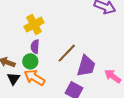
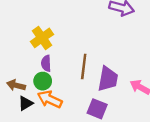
brown line: (67, 53) -> (84, 67), turned -30
black triangle: (13, 79) -> (26, 103), turned 32

